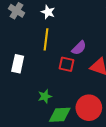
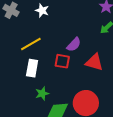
yellow line: (46, 39) -> (31, 44), moved, turned 55
white rectangle: (18, 64) -> (32, 68), moved

